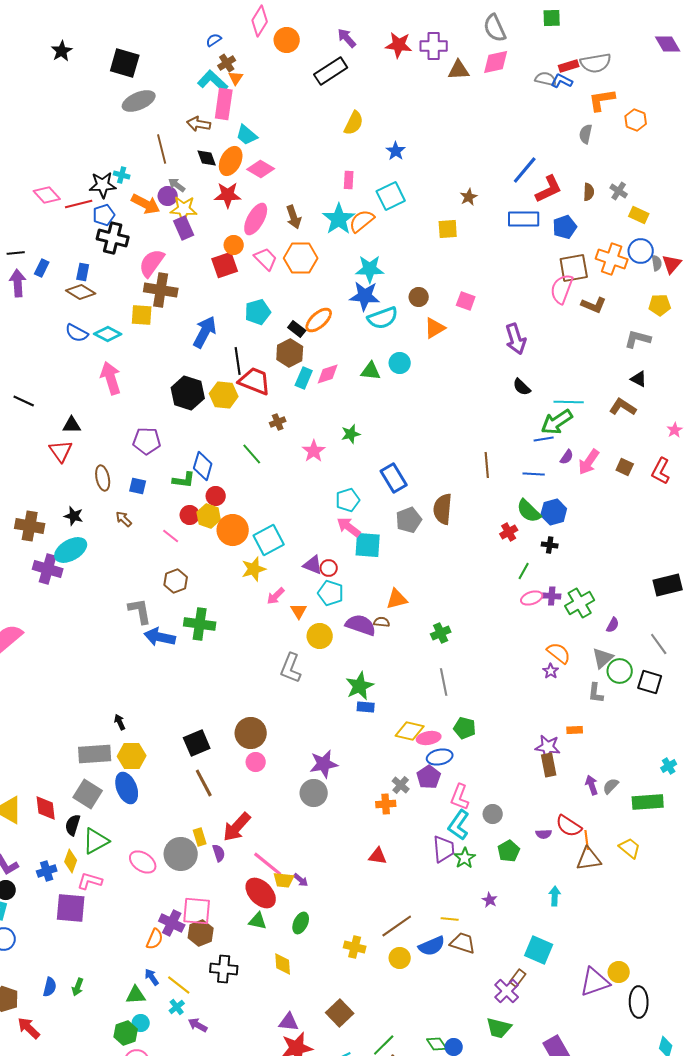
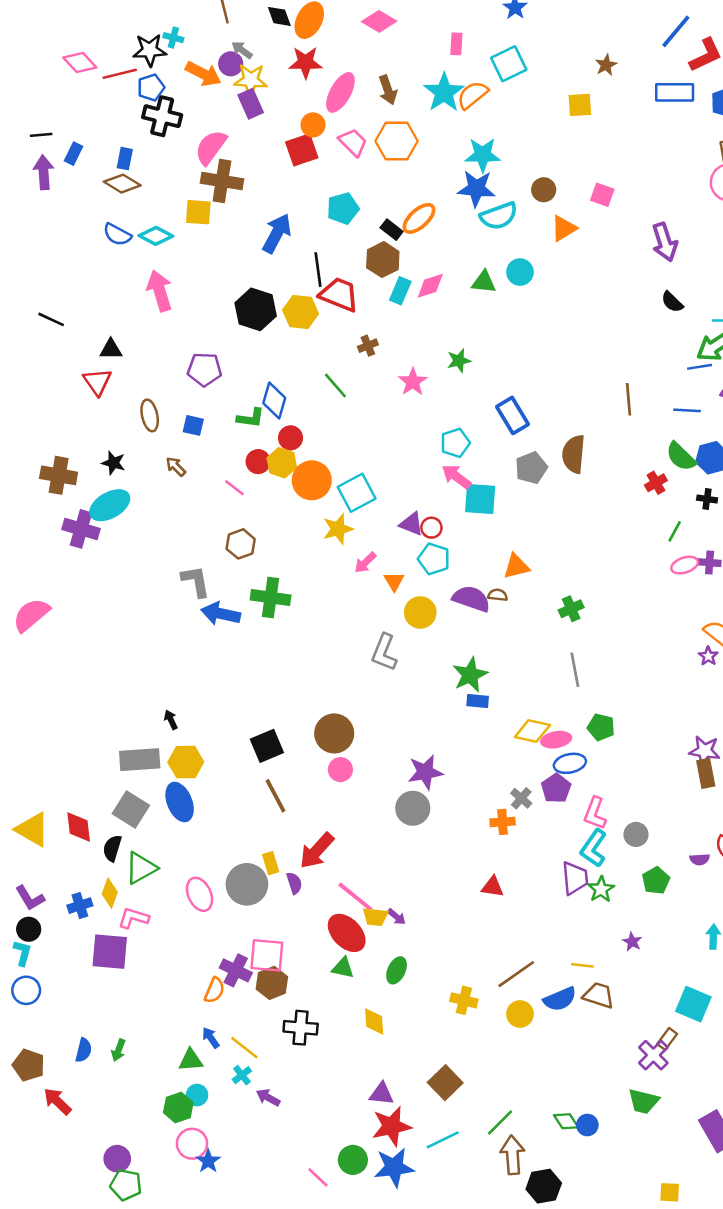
pink diamond: (261, 169) -> (379, 21), moved
pink ellipse: (143, 862) -> (200, 894), turned 32

